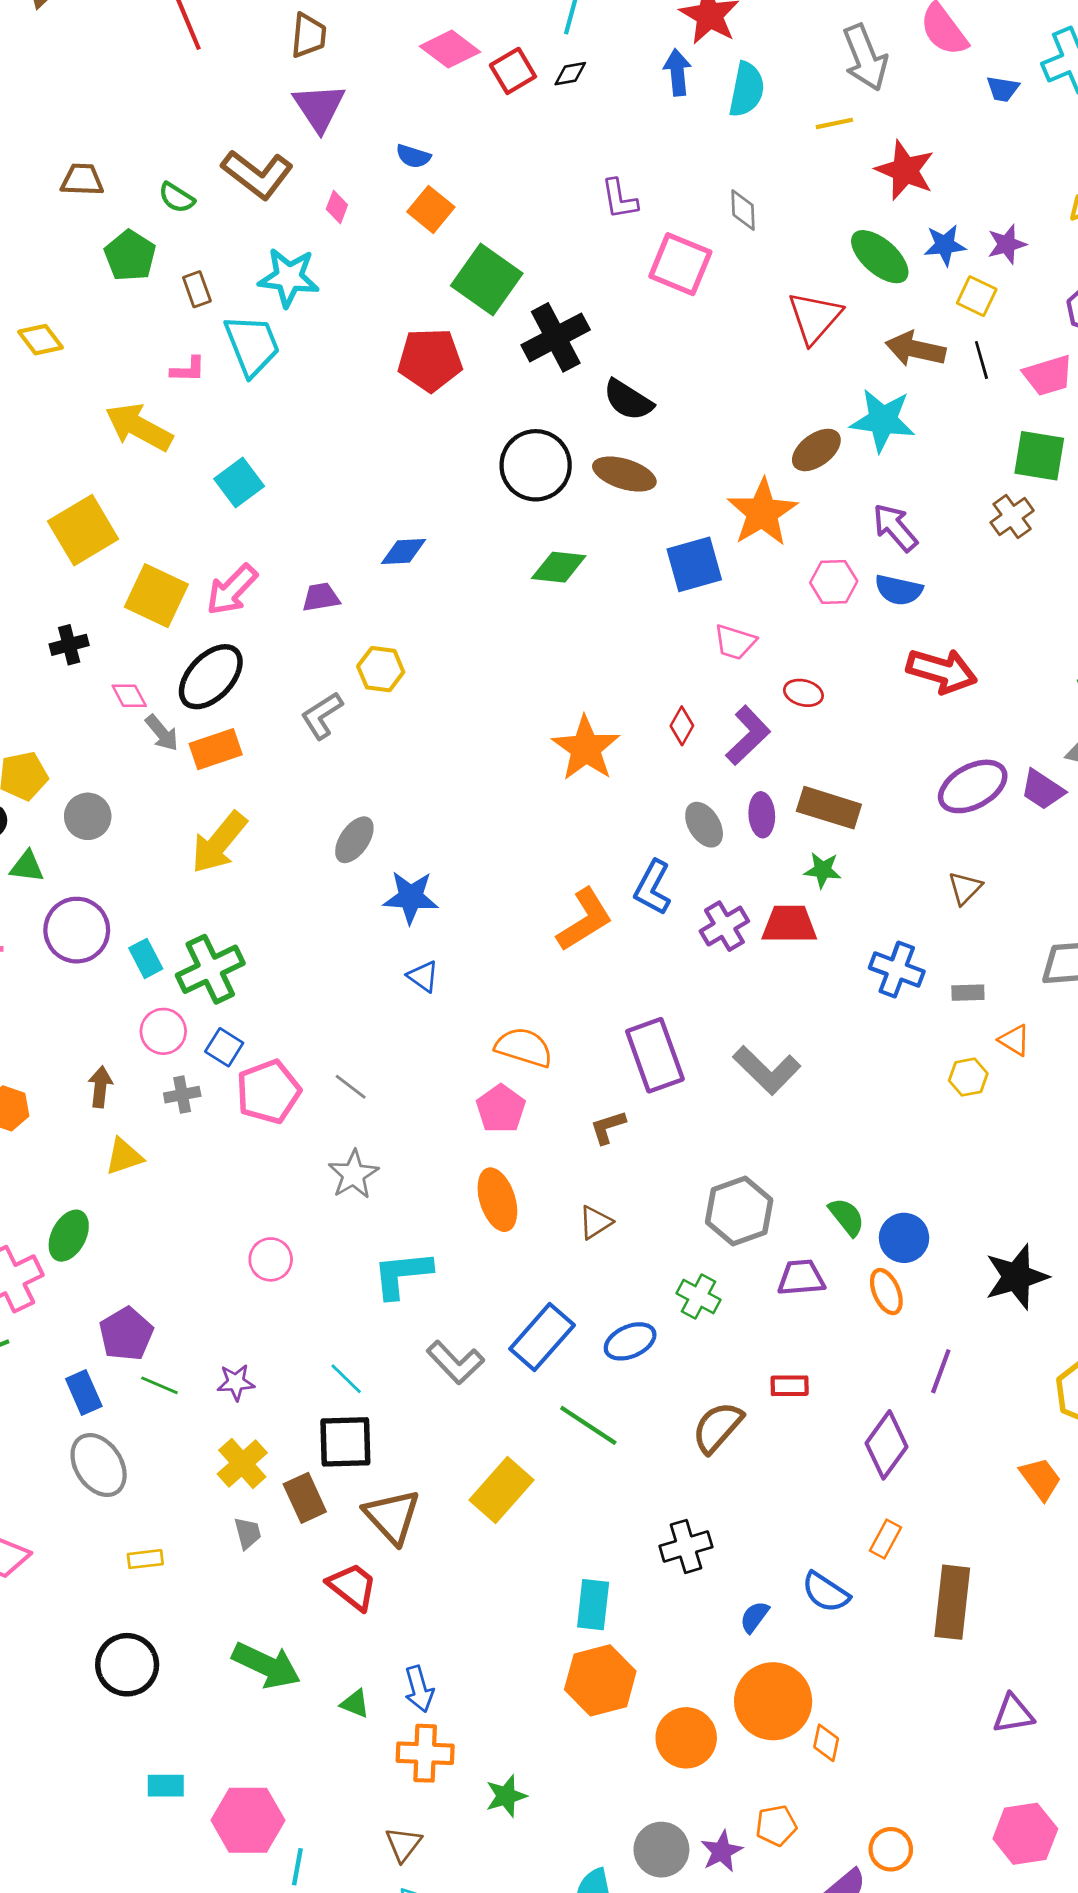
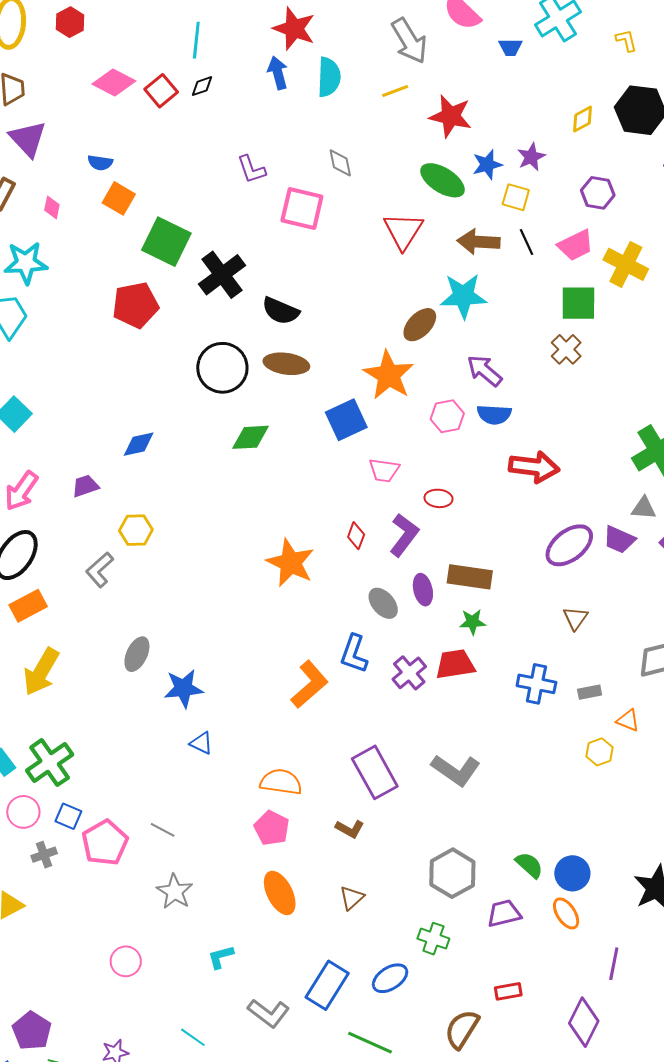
brown L-shape: (608, 1127) -> (350, 829), turned -124
cyan L-shape: (402, 1274) -> (221, 957), size x0.6

